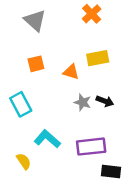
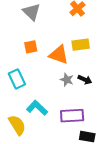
orange triangle: (71, 72) -> (59, 55), size x1.5
yellow semicircle: (24, 161) -> (17, 125), size x1.5

